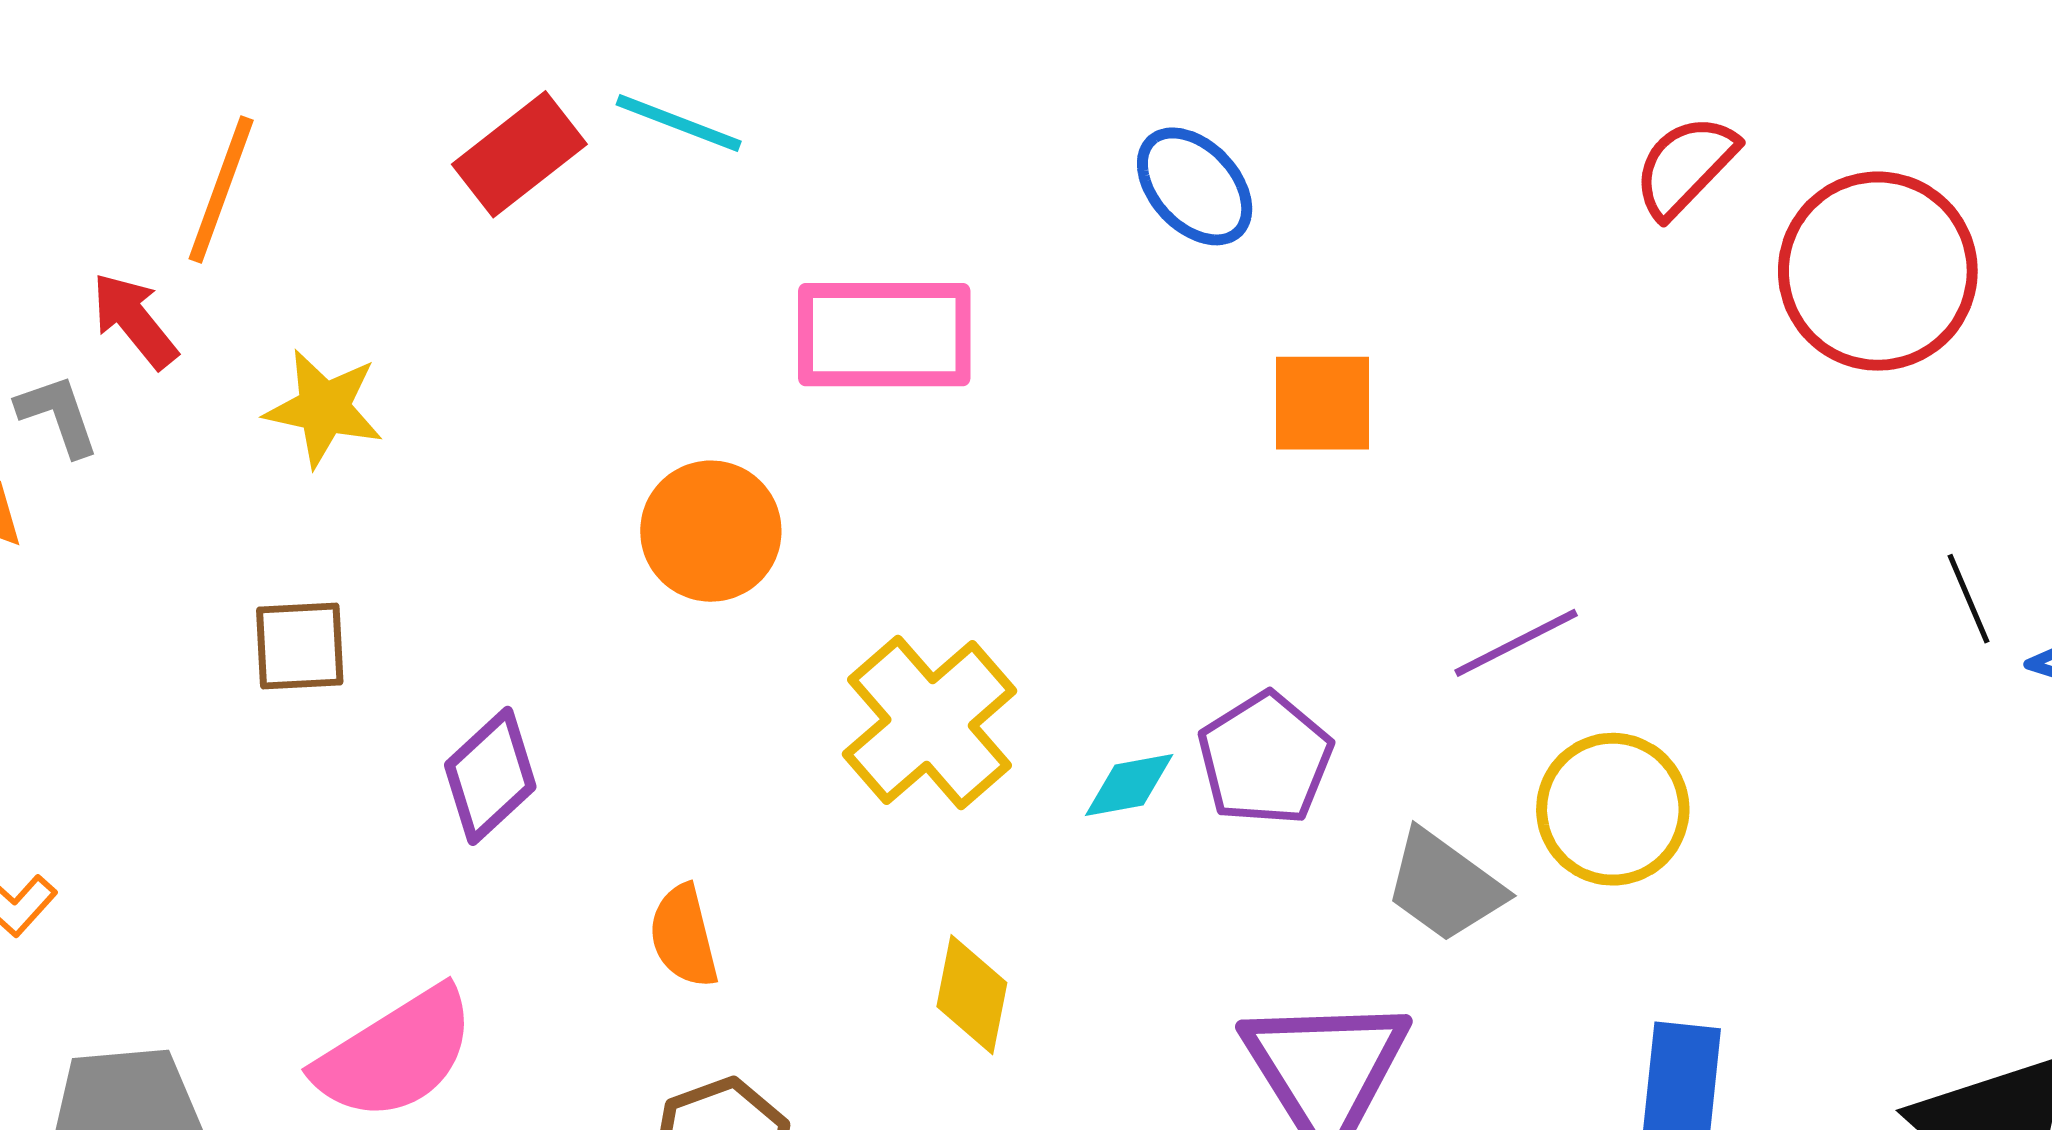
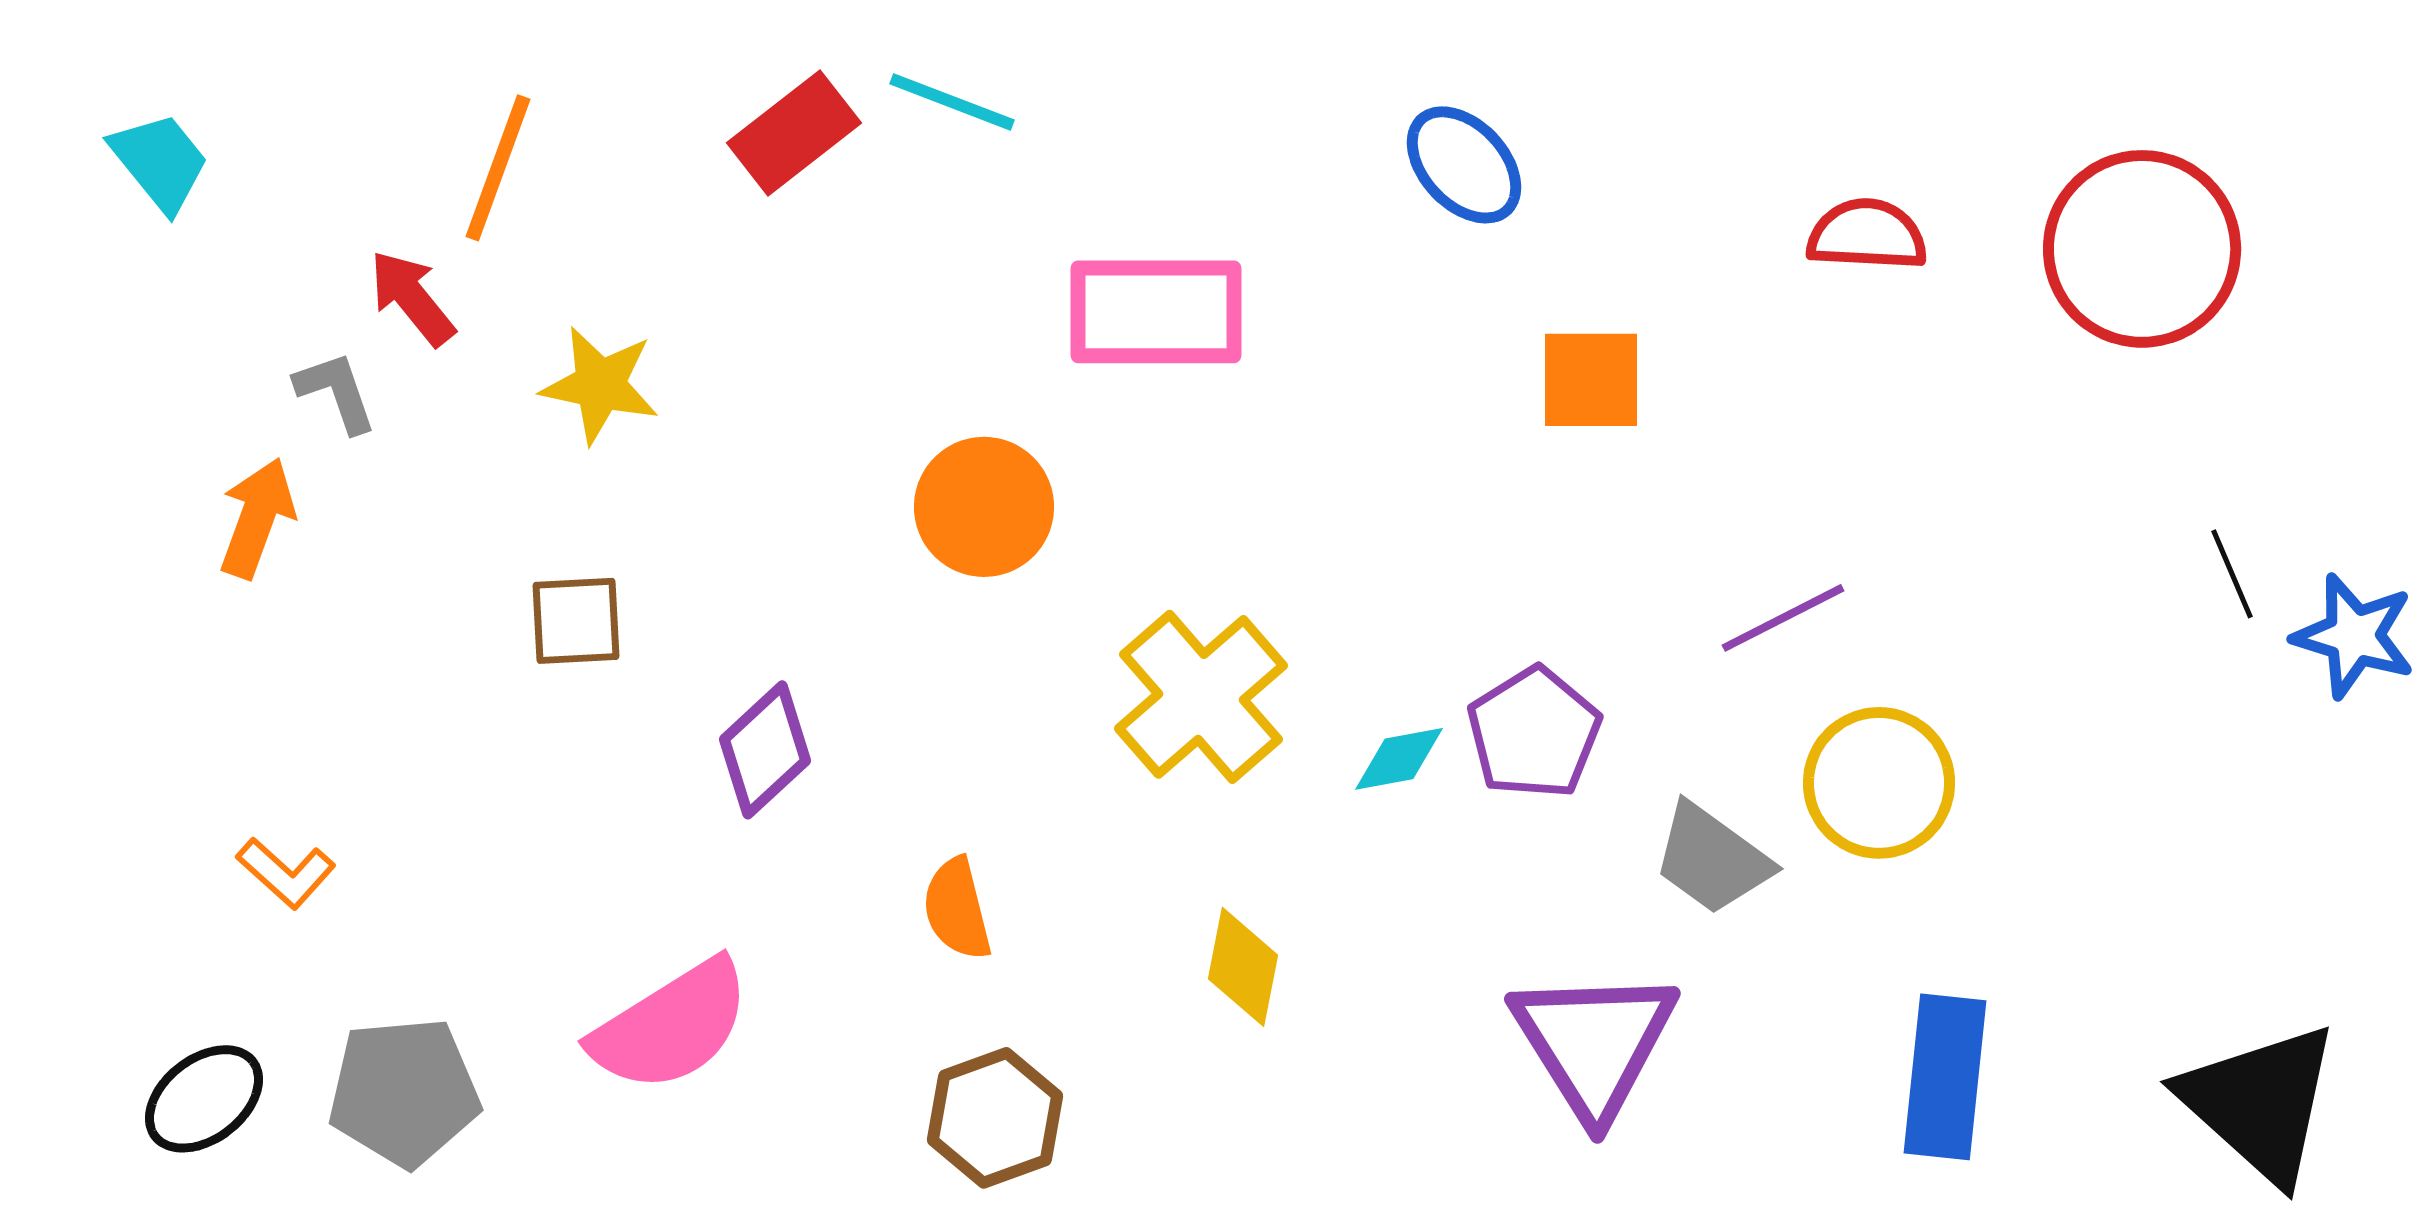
red semicircle: (1685, 166) -> (1867, 235), moved, turned 49

